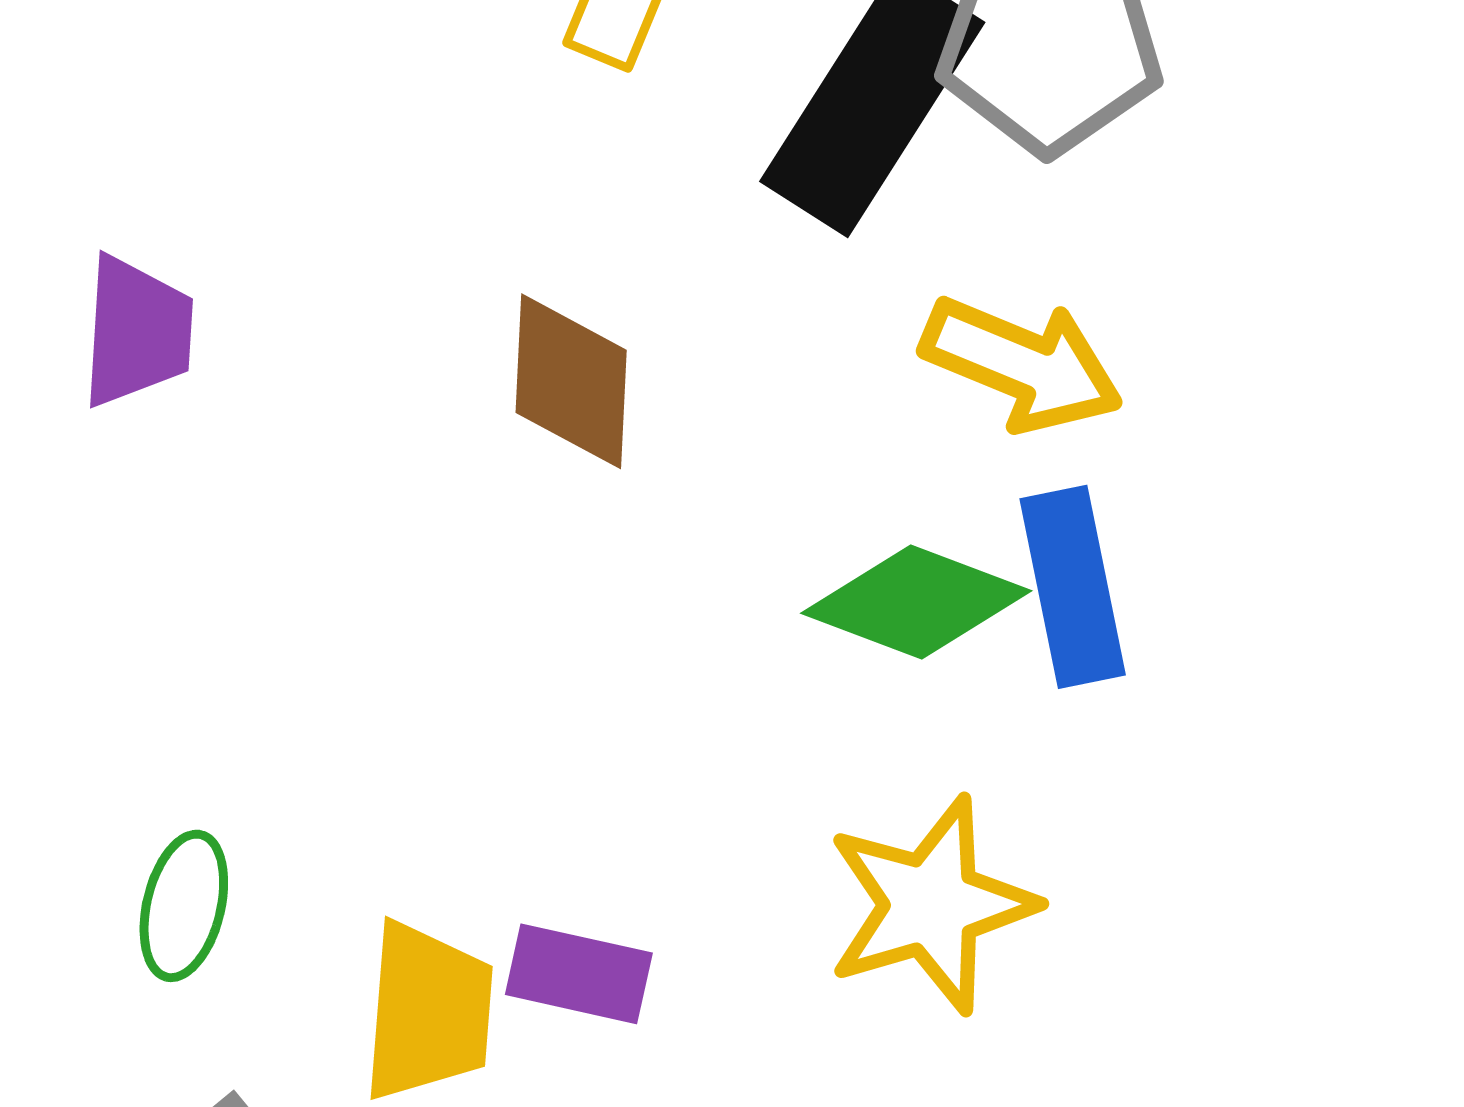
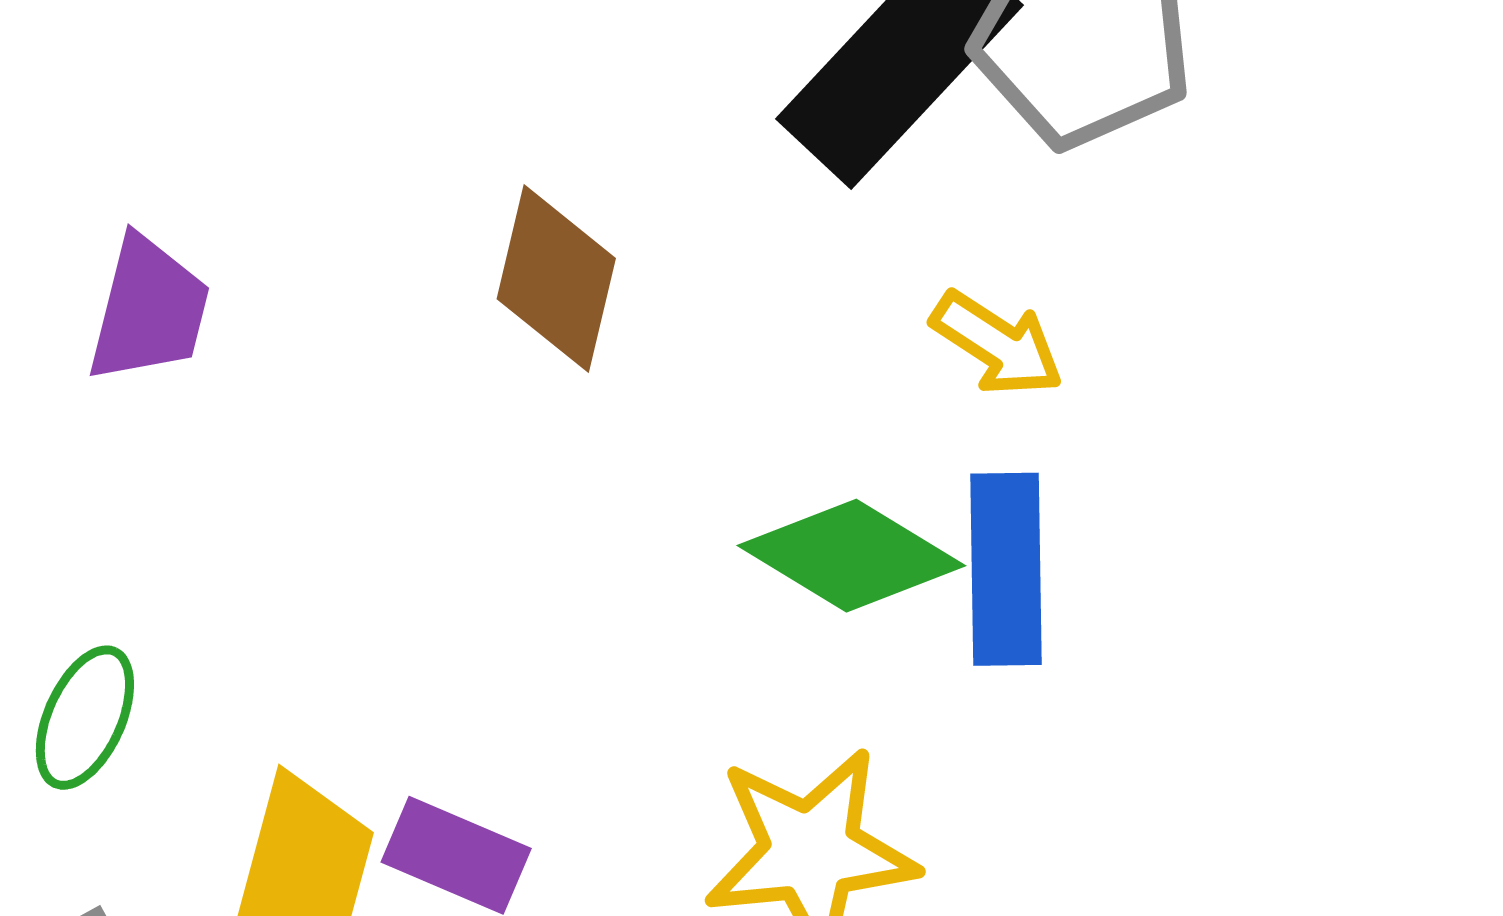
purple trapezoid: (137, 332) -> (149, 310), moved
yellow arrow: (1022, 364) -> (997, 344), size x0.7

